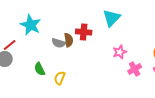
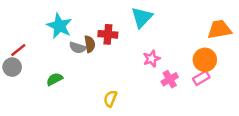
cyan star: (31, 25) -> (59, 26), moved
green semicircle: (40, 69) -> (55, 79), turned 88
yellow semicircle: (60, 78) -> (110, 99), moved

